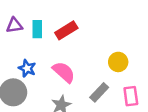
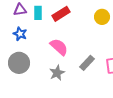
yellow circle: (118, 62) -> (102, 17), moved
blue star: (27, 68) -> (20, 34), moved

